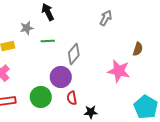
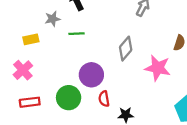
gray diamond: (74, 54) -> (126, 49), moved

